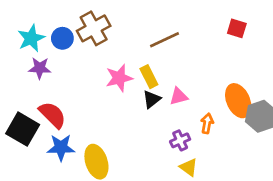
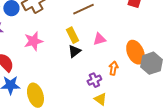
pink star: (119, 78) -> (33, 41), moved
pink triangle: (179, 96) -> (99, 39), moved

